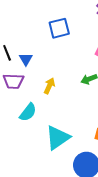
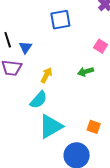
cyan semicircle: (28, 112) -> (39, 100), moved

